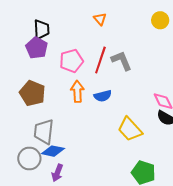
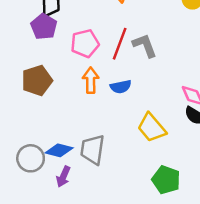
brown pentagon: (32, 93) -> (37, 80), turned 30
gray trapezoid: (44, 132) -> (92, 150), moved

